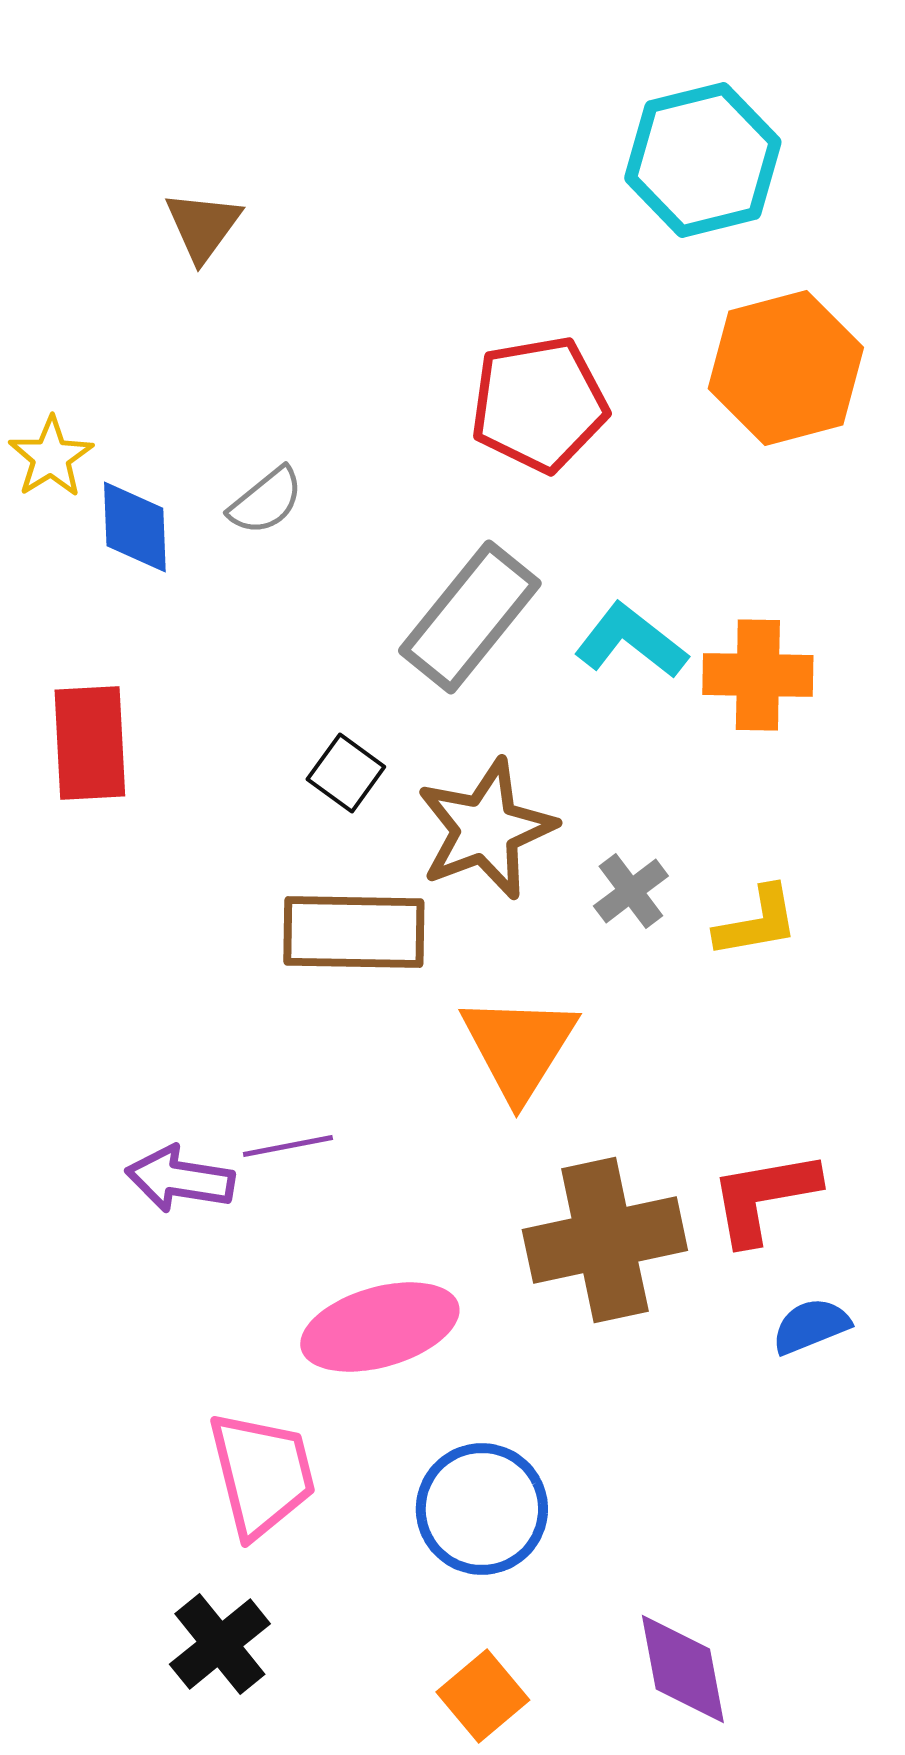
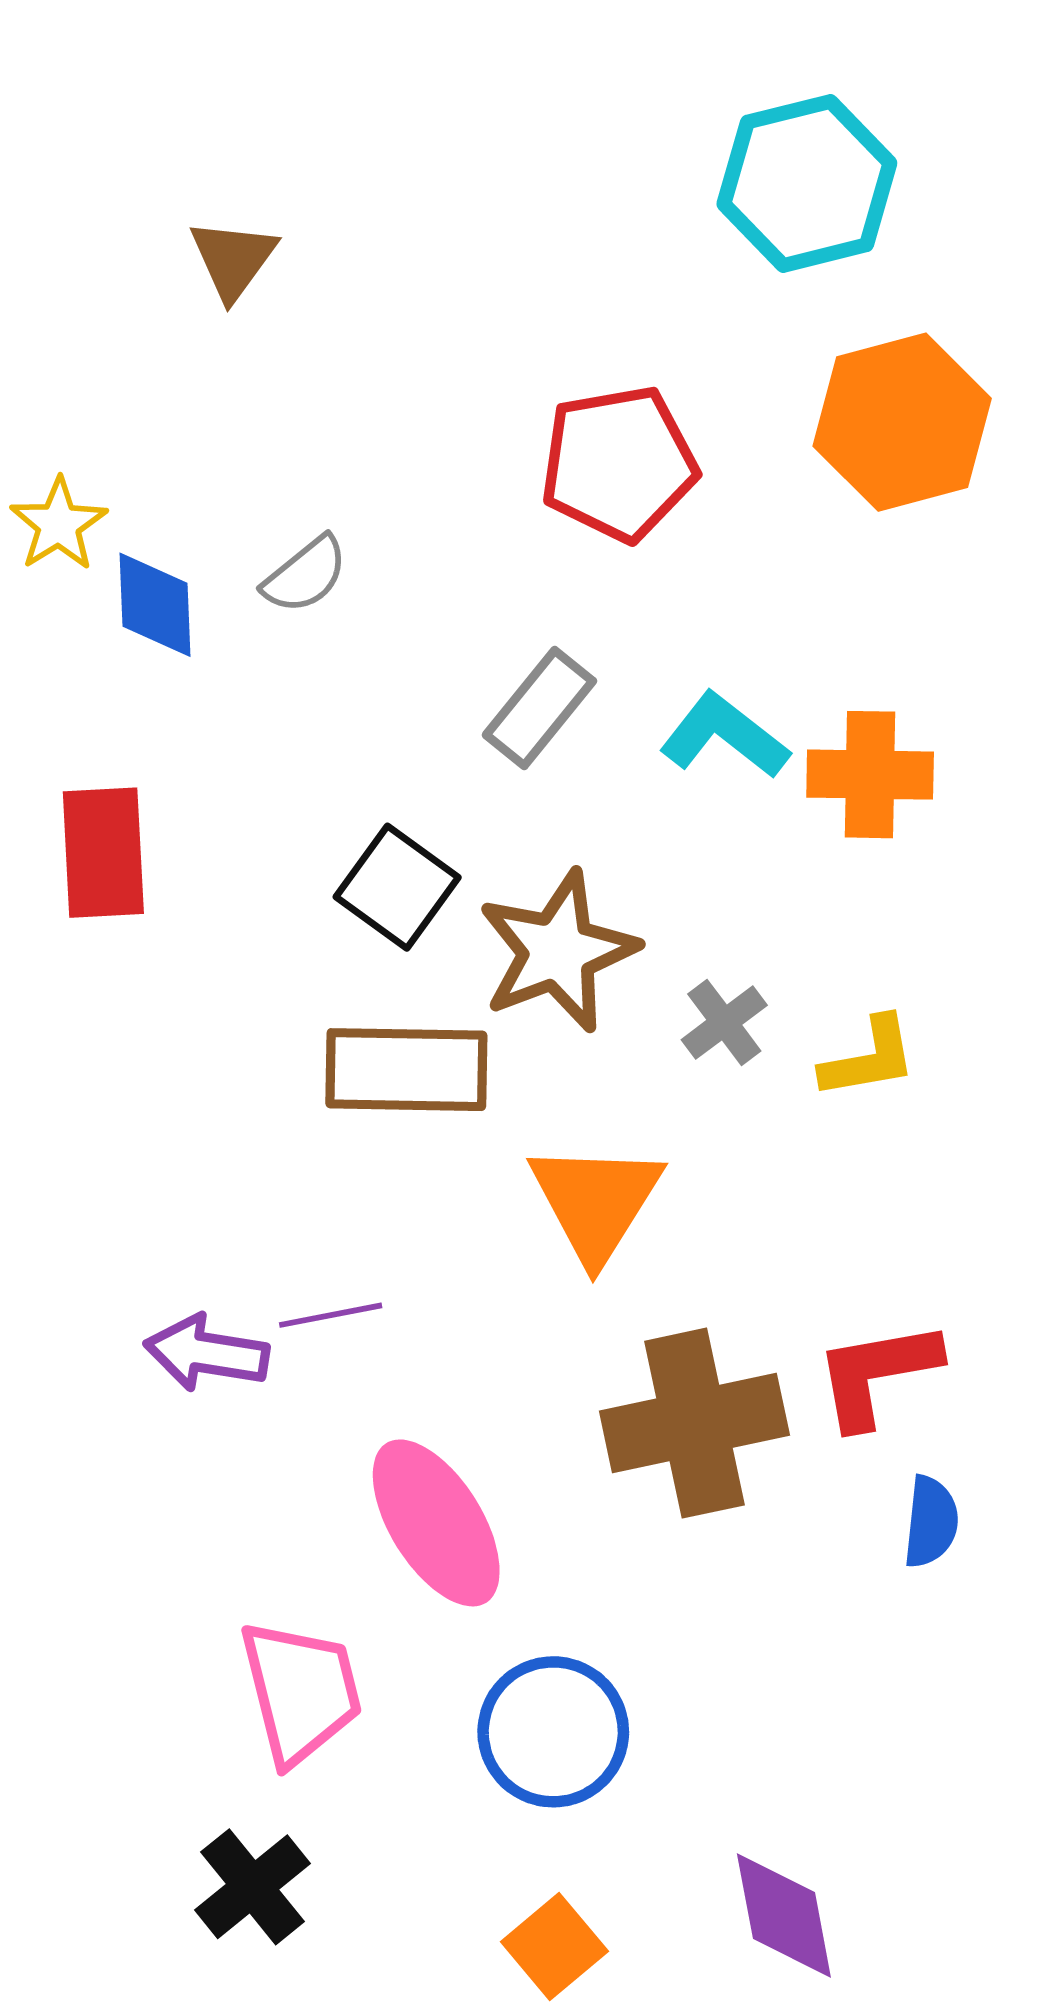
gray rectangle: (470, 617) -> (539, 708), size x0.7
black square: (346, 773) -> (397, 887), size x1.4
blue semicircle: (811, 1326) -> (931, 1522), turned 118
pink ellipse: (380, 1327) -> (436, 1523), turned 74

